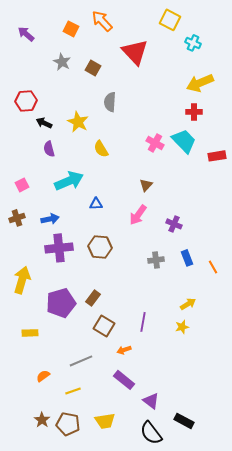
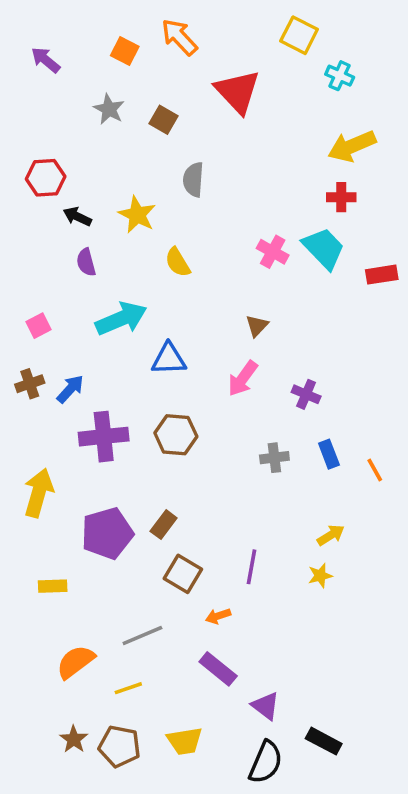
blue triangle: (96, 204) -> (169, 359), size x1.5
blue arrow: (50, 219) -> (70, 389), moved, turned -36
orange semicircle: (43, 376) -> (76, 662), size x1.6
black semicircle: (151, 433) -> (266, 762), turned -120

